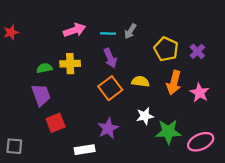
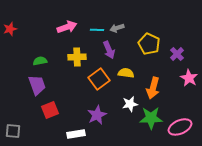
gray arrow: (130, 31) -> (117, 28), turned 40
purple cross: (197, 51) -> (177, 54), moved
purple arrow: (110, 58) -> (109, 50), moved
yellow cross: (70, 64) -> (77, 57), moved
orange arrow: (174, 83) -> (153, 88), moved
pink star: (200, 93) -> (189, 78), moved

